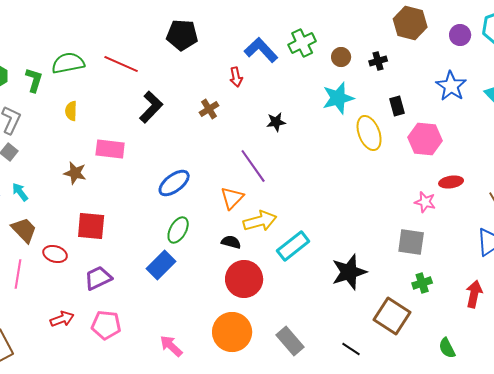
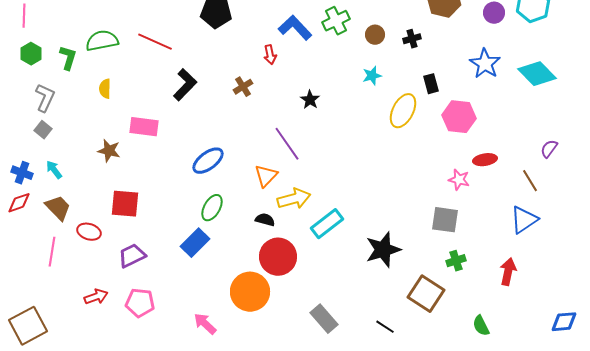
cyan star: (338, 98) -> (372, 76), size x0.6
black star: (276, 122) -> (310, 100), turned -30
yellow ellipse: (369, 133) -> (403, 111), turned 48
orange circle: (232, 332) -> (250, 292), moved

